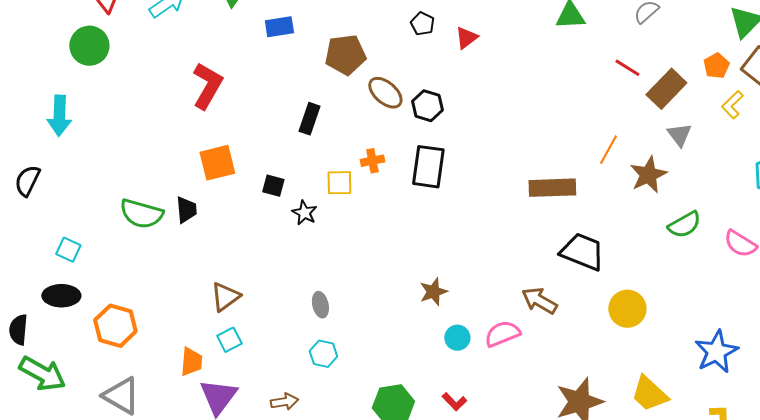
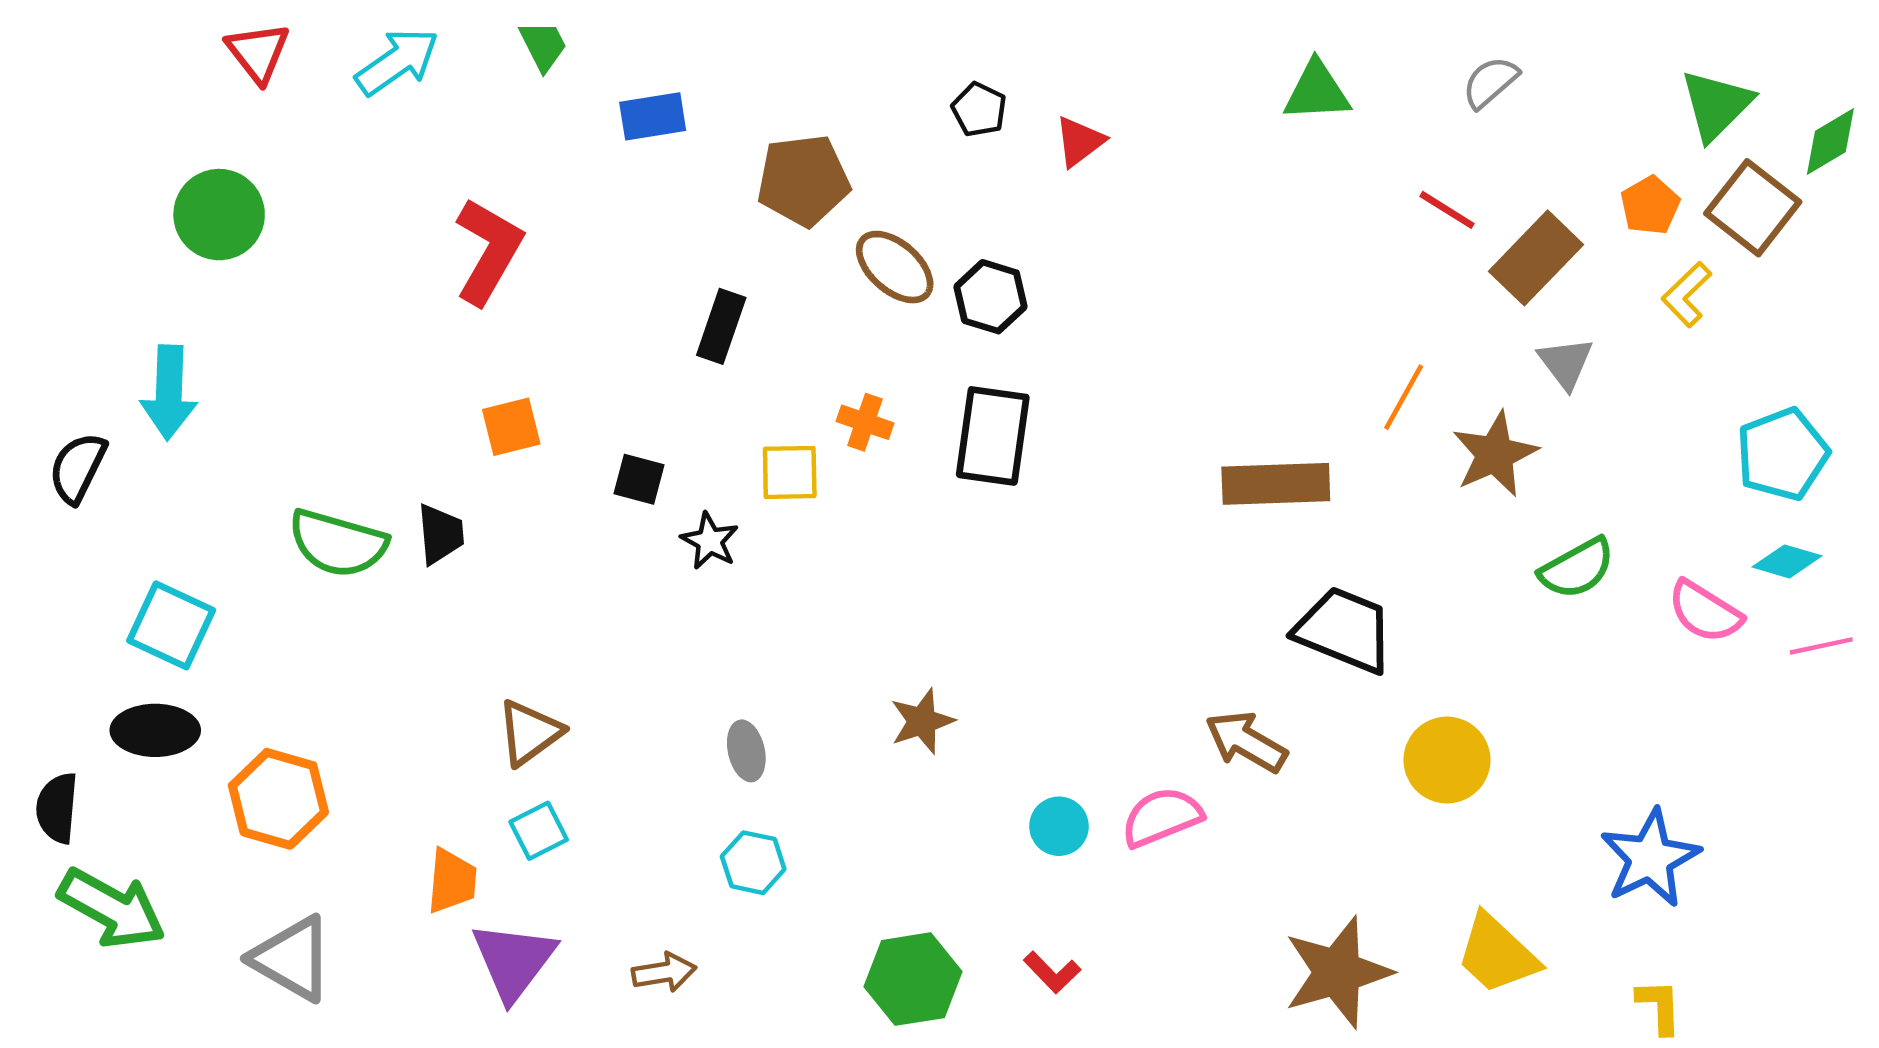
green circle: (89, 46) -> (219, 215), moved
cyan arrow: (59, 116) -> (169, 393), moved
orange cross: (372, 161) -> (865, 422), turned 30
orange square: (217, 163) -> (511, 427), size x0.7
cyan square: (68, 250) -> (171, 625), size x1.5
brown star: (433, 292) -> (922, 721), moved

